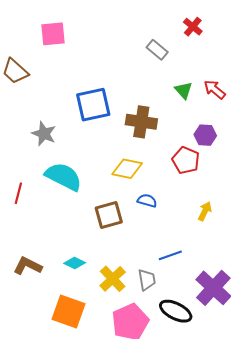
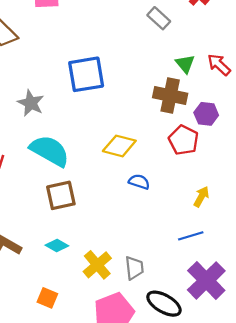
brown cross: (141, 122) -> (170, 95), moved
brown square: (109, 215) -> (61, 195), moved
blue line: (170, 255) -> (191, 236), moved
orange square: (68, 311) -> (47, 298), size x0.6

